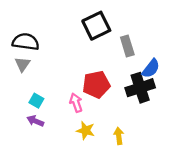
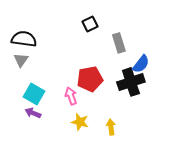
black square: (96, 26) -> (90, 24), size x0.6
cyan square: (36, 101) -> (34, 94), size x1.5

